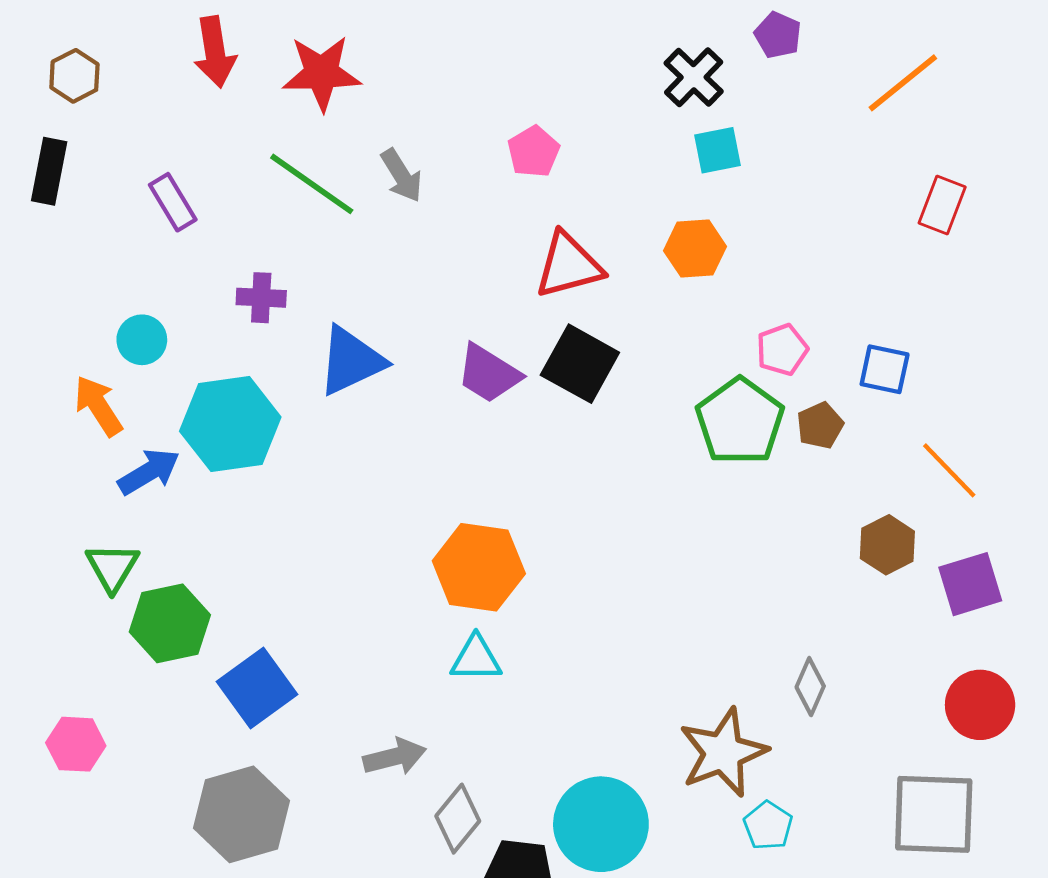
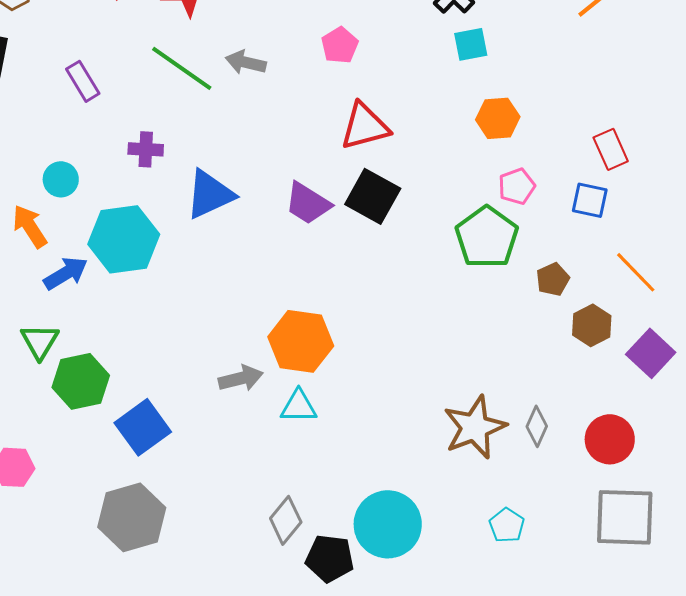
gray arrow: (402, 176) -> (246, 62), turned 135
red rectangle: (942, 205) -> (611, 149), moved, turned -45
orange hexagon: (695, 249) -> (498, 118), moved
brown pentagon: (820, 425) -> (553, 279), moved
purple square: (970, 584) -> (651, 353), turned -30
red circle: (980, 705) -> (610, 439), moved
brown star: (723, 753) -> (475, 427), moved
gray arrow: (395, 757) -> (241, 378), moved

